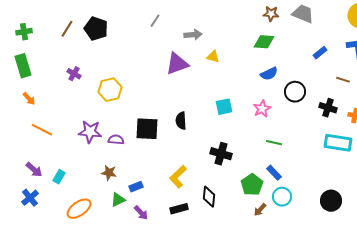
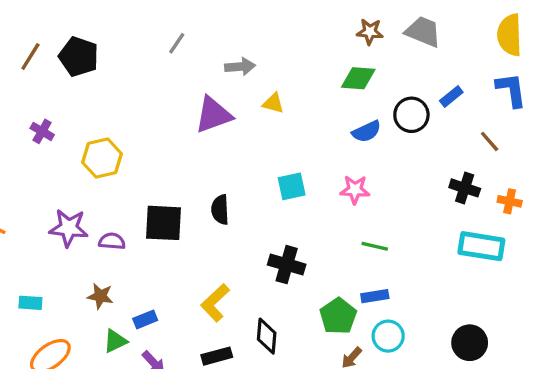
brown line: (343, 80) -> (490, 141), turned 32
black circle: (295, 92) -> (411, 115), moved
pink star: (262, 109) -> (355, 190), turned 30
blue rectangle: (274, 173) -> (375, 296), turned -56
cyan rectangle: (59, 177) -> (30, 303), moved, turned 64

